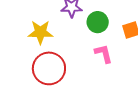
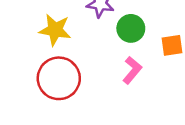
pink L-shape: (104, 54) -> (132, 70), turned 45

